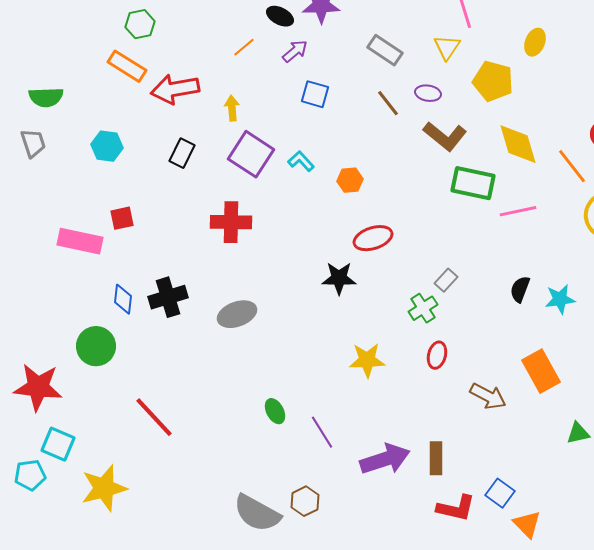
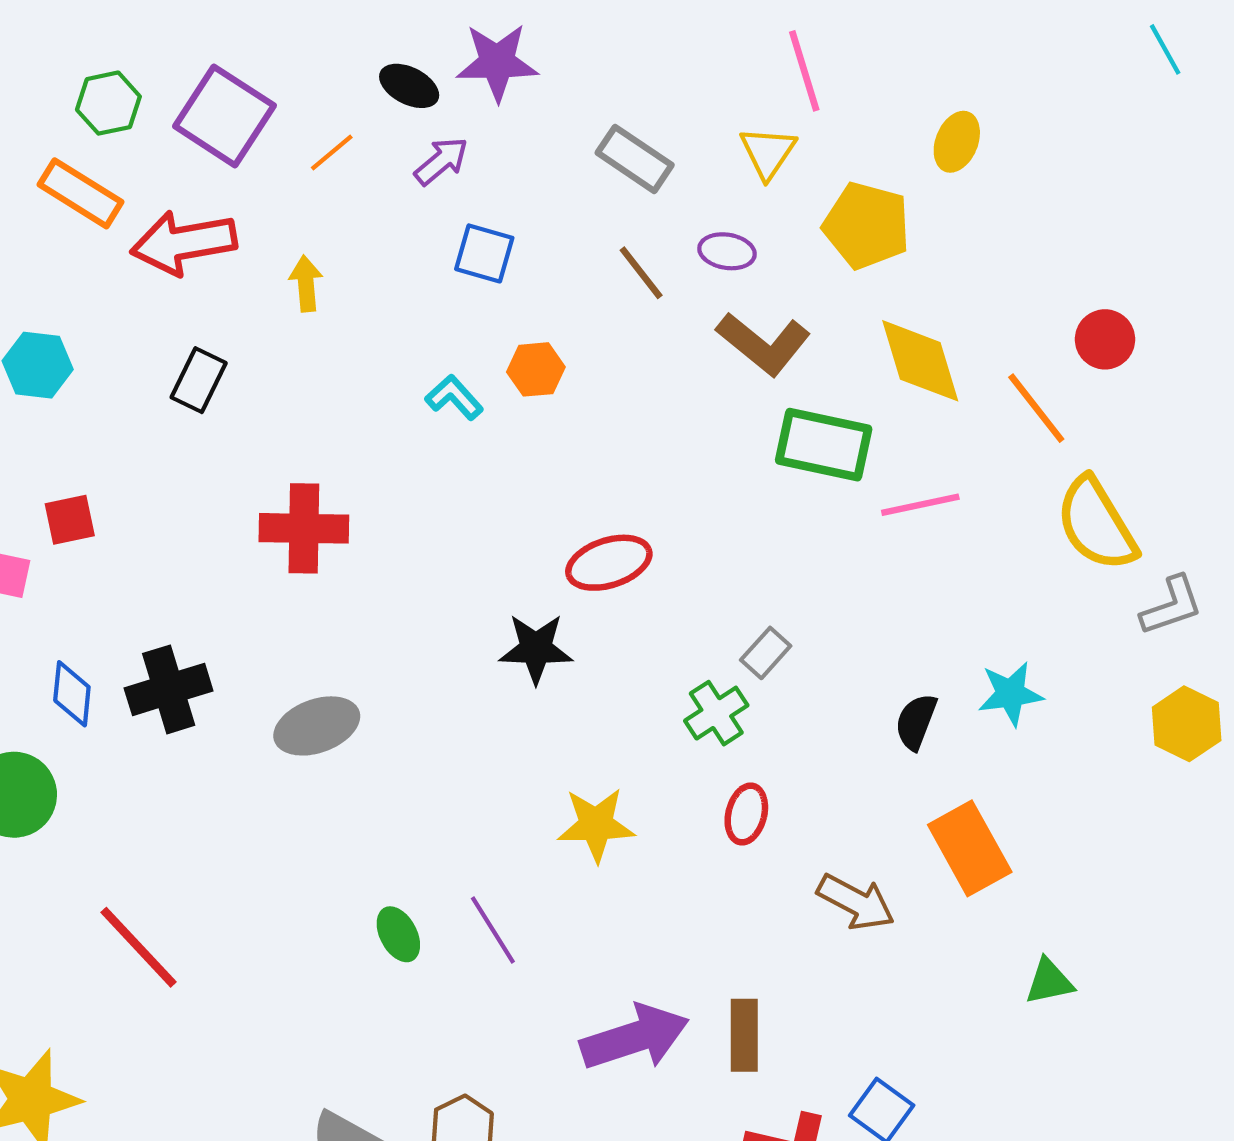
purple square: (251, 154) -> (224, 116), moved
orange hexagon: (350, 180) -> (536, 369), moved
black semicircle: (520, 289) -> (916, 722), moved
purple line: (322, 432) -> (493, 930), moved

